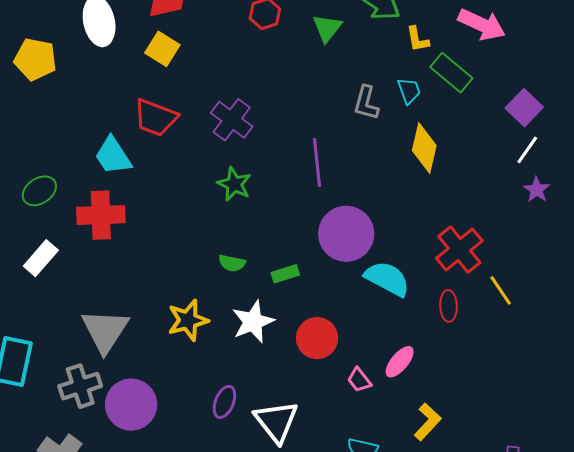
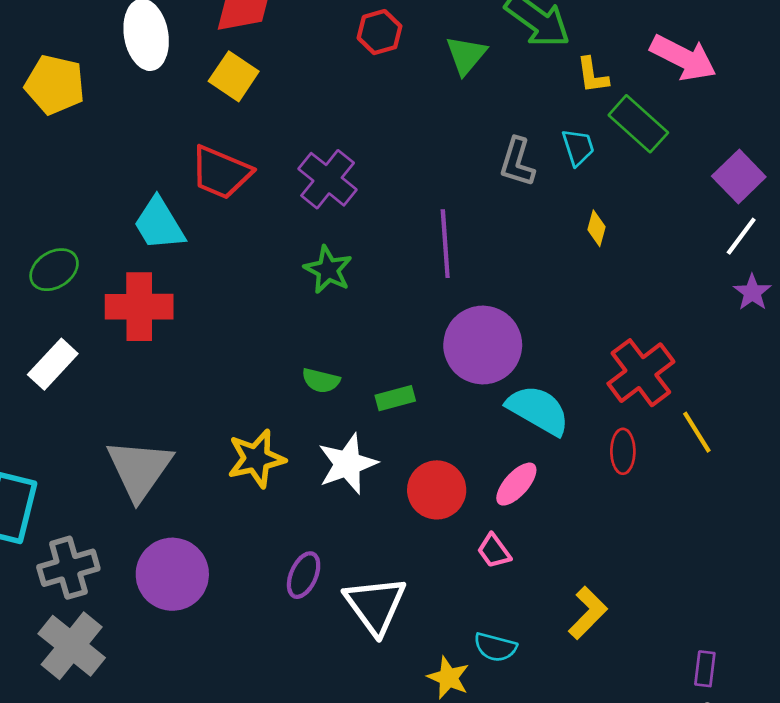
yellow diamond: (424, 148) -> (596, 228), size x0.5
pink ellipse: (400, 362) -> (516, 484), moved
gray cross: (80, 386) -> (68, 568), moved

